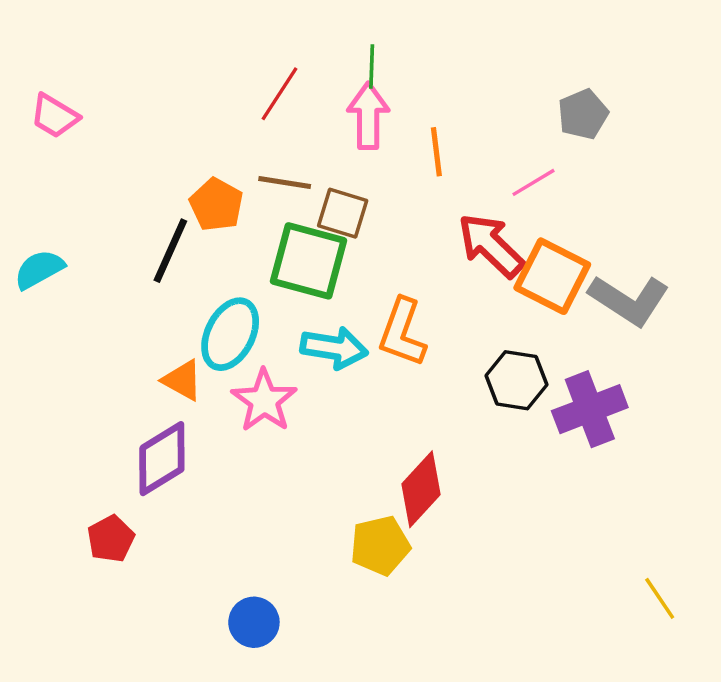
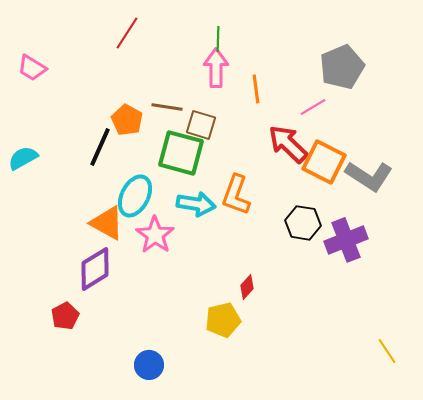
red line: (280, 94) -> (127, 33), moved
gray pentagon: (583, 114) -> (342, 67), size x1.5
orange triangle: (182, 380) -> (107, 223), size x1.4
red diamond: (421, 489) -> (247, 287), size x0.6

